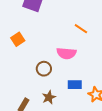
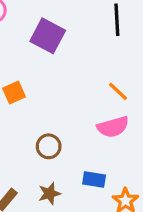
pink semicircle: (66, 53) -> (113, 127), moved, turned -30

